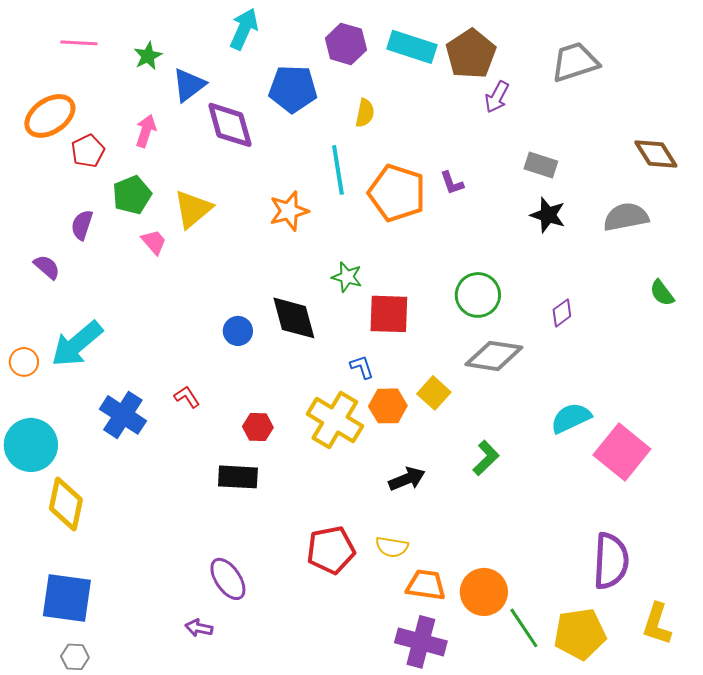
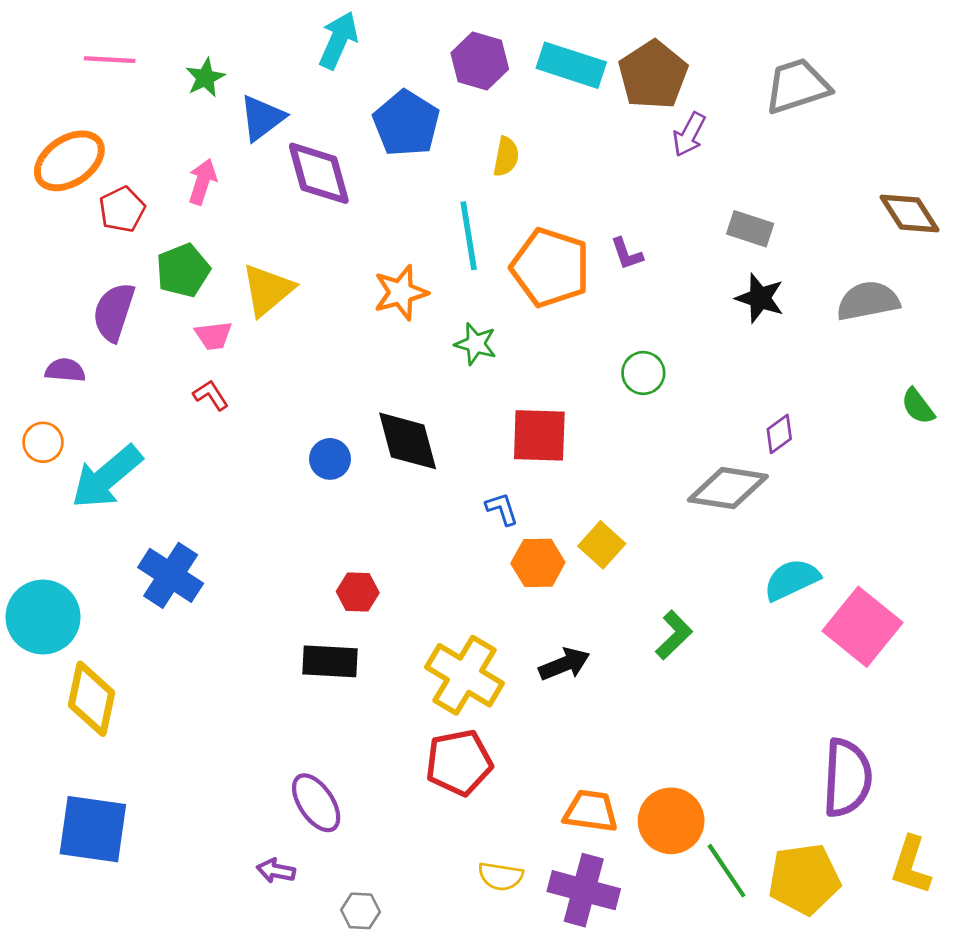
blue pentagon: (293, 89) -> (406, 123), turned 30
purple semicircle: (82, 225) -> (114, 312), size x1.4
pink trapezoid: (154, 242) -> (214, 336), turned 124
purple semicircle: (47, 267) -> (65, 370), turned -36
green star: (347, 277) -> (476, 344), moved
green circle: (478, 295) -> (643, 373), moved, size x0.7
gray diamond: (494, 356) -> (728, 488), moved
orange circle: (24, 362) -> (43, 442), moved
red L-shape: (187, 397) -> (211, 395), moved
yellow cross: (335, 420) -> (464, 675), moved
yellow semicircle: (392, 547) -> (501, 876), moved
gray hexagon: (75, 657) -> (360, 911), moved

